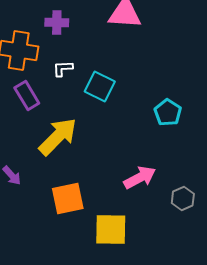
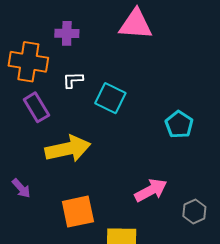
yellow arrow: (58, 136) -> (68, 149), turned 33

